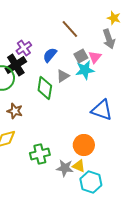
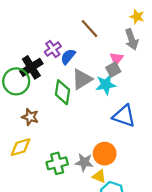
purple cross: (24, 48) -> (53, 49), moved
gray square: (81, 56) -> (113, 70), moved
cyan star: (85, 70) -> (106, 85), moved
gray triangle: (63, 76) -> (82, 79), size x1.5
gray star: (65, 168) -> (84, 162), moved

